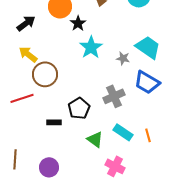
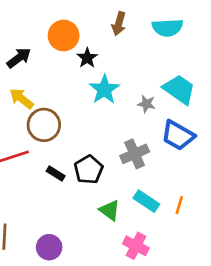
black rectangle: (54, 122) -> (56, 174), moved, turned 32
orange line: (148, 135) -> (179, 205), turned 32

